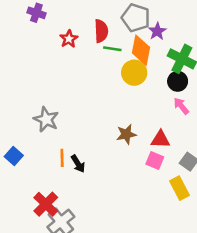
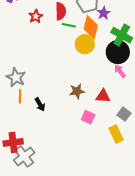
black circle: (178, 81) -> (118, 52), size x1.5
orange line: (62, 158) -> (20, 96), moved
pink square: (155, 160) -> (88, 117), moved
black arrow: (78, 164) -> (40, 104), moved
red cross: (46, 204) -> (13, 142), turned 36

